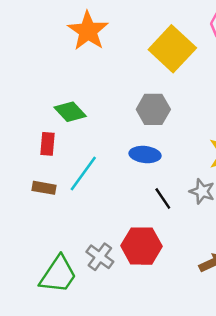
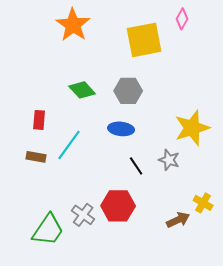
yellow square: (172, 49) -> (144, 40), turned 36
green diamond: (70, 112) -> (82, 90), moved

